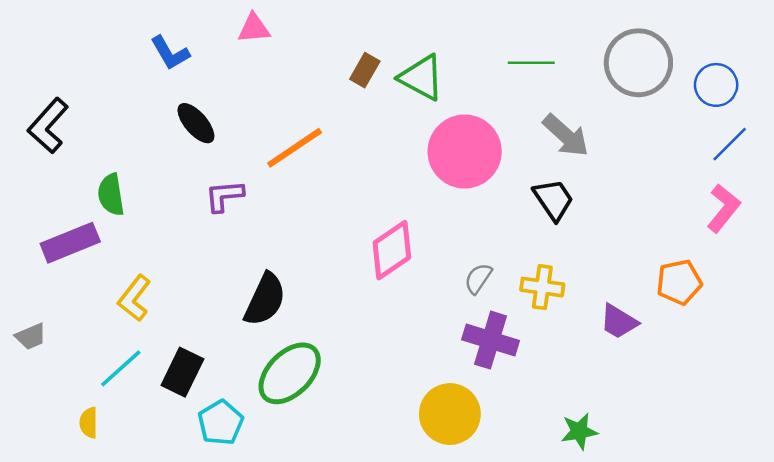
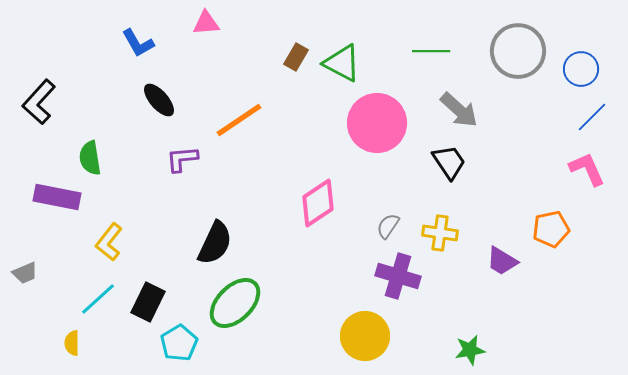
pink L-shape: (723, 208) -> (587, 169), turned -63
purple rectangle: (70, 243) -> (57, 197), turned 33

